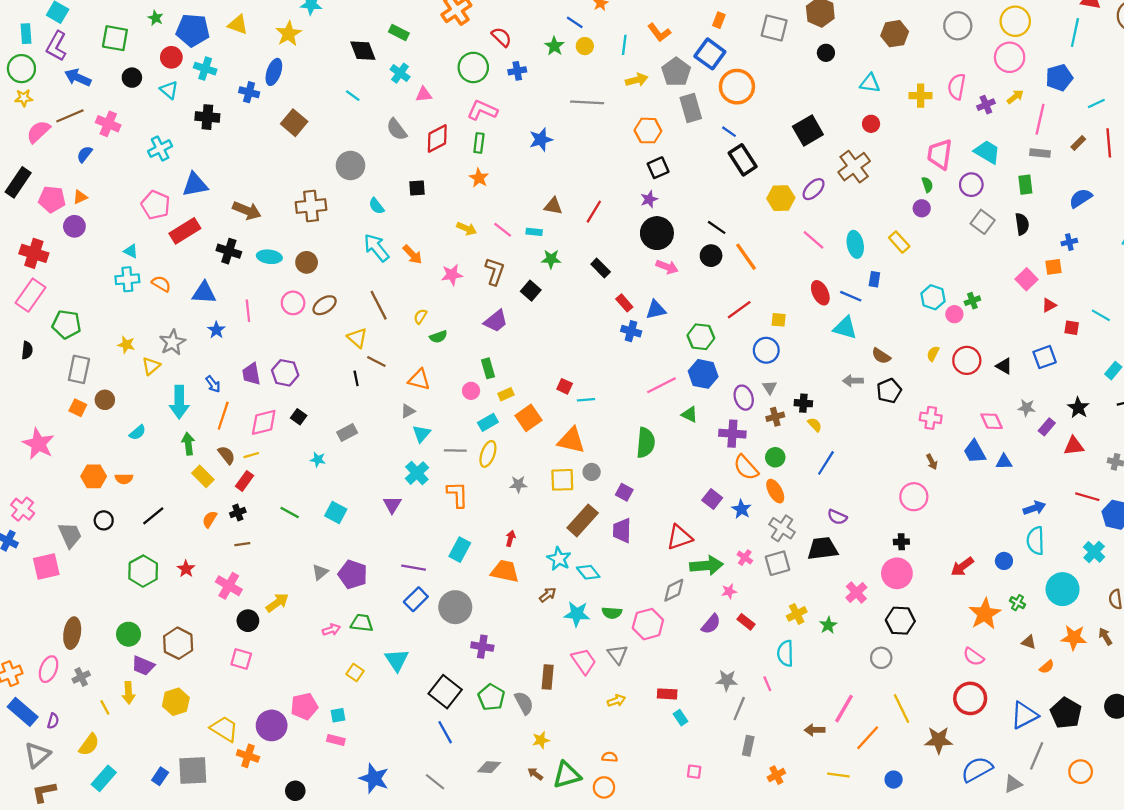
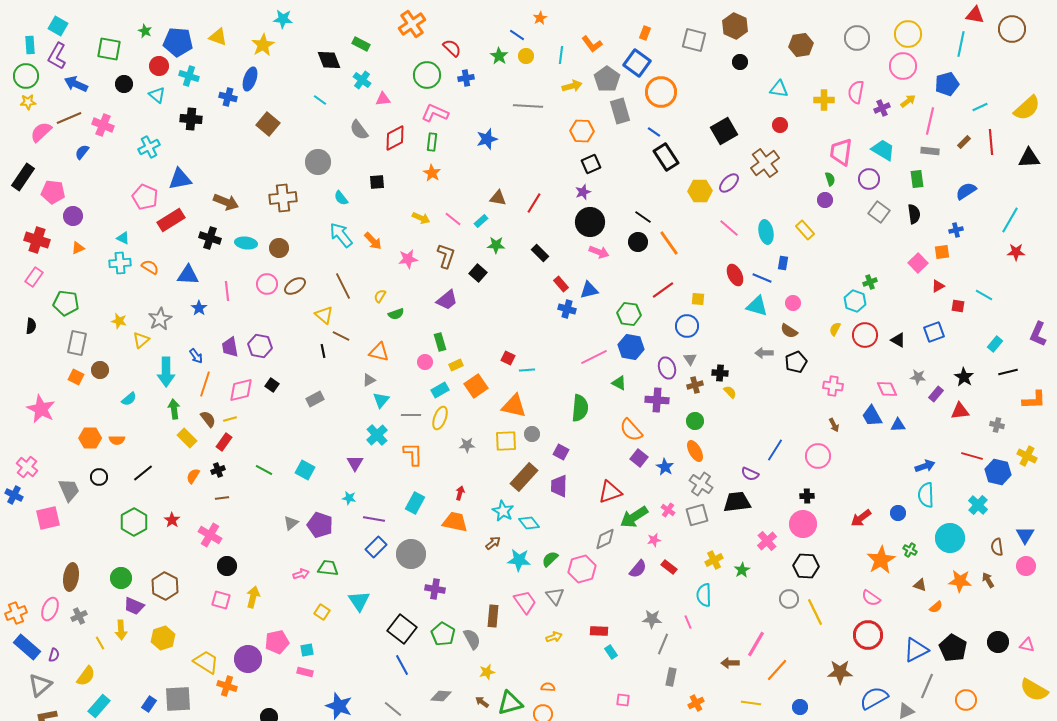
orange triangle: (80, 197) -> (78, 248), moved
cyan rectangle: (534, 232) -> (481, 221), turned -48
pink rectangle: (30, 295) -> (34, 277), size x0.7
cyan hexagon: (933, 297) -> (855, 301), moved
pink circle: (954, 314) -> (793, 303), moved
cyan star: (318, 460) -> (349, 498), moved
blue line: (826, 463) -> (775, 450), moved
orange semicircle: (746, 467) -> (631, 430), moved
green arrow: (707, 565) -> (634, 517), turned 152
yellow arrow: (277, 603) -> (253, 597), moved, turned -40
green semicircle: (612, 613) -> (550, 559), turned 132
yellow line: (901, 709) -> (815, 612), moved

